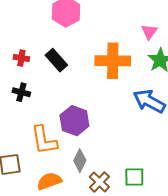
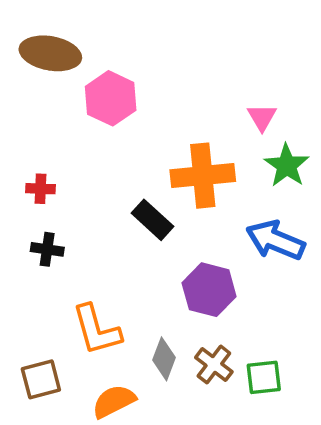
black rectangle: (56, 60) -> (153, 220), moved
purple hexagon: (74, 121) -> (209, 290), moved
brown cross: (99, 182) -> (214, 365), moved

